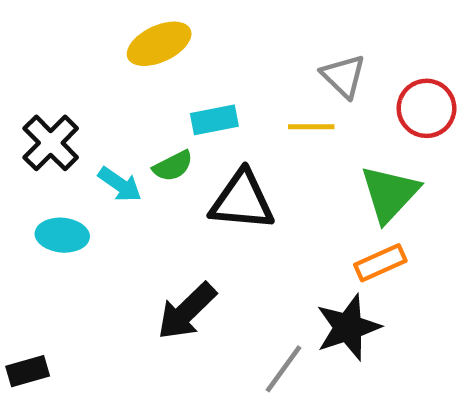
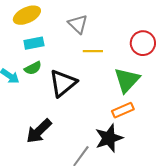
gray triangle: (343, 76) -> (78, 24), moved
cyan rectangle: (214, 120) -> (34, 43), moved
black triangle: (242, 201) -> (63, 83), turned -44

